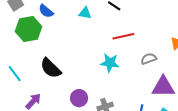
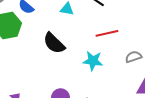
black semicircle: (51, 68) -> (54, 43), moved

